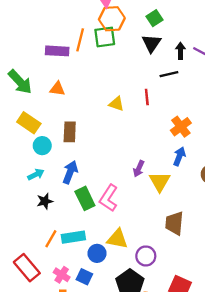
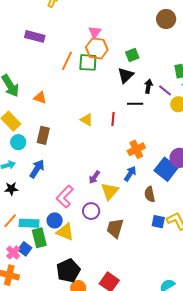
purple rectangle: (57, 51) -> (35, 36), moved
green rectangle: (85, 198) -> (39, 238), moved
blue circle: (97, 253) -> (55, 220), moved
purple circle: (146, 256) -> (91, 211), moved
blue square: (84, 277) -> (25, 249), moved

